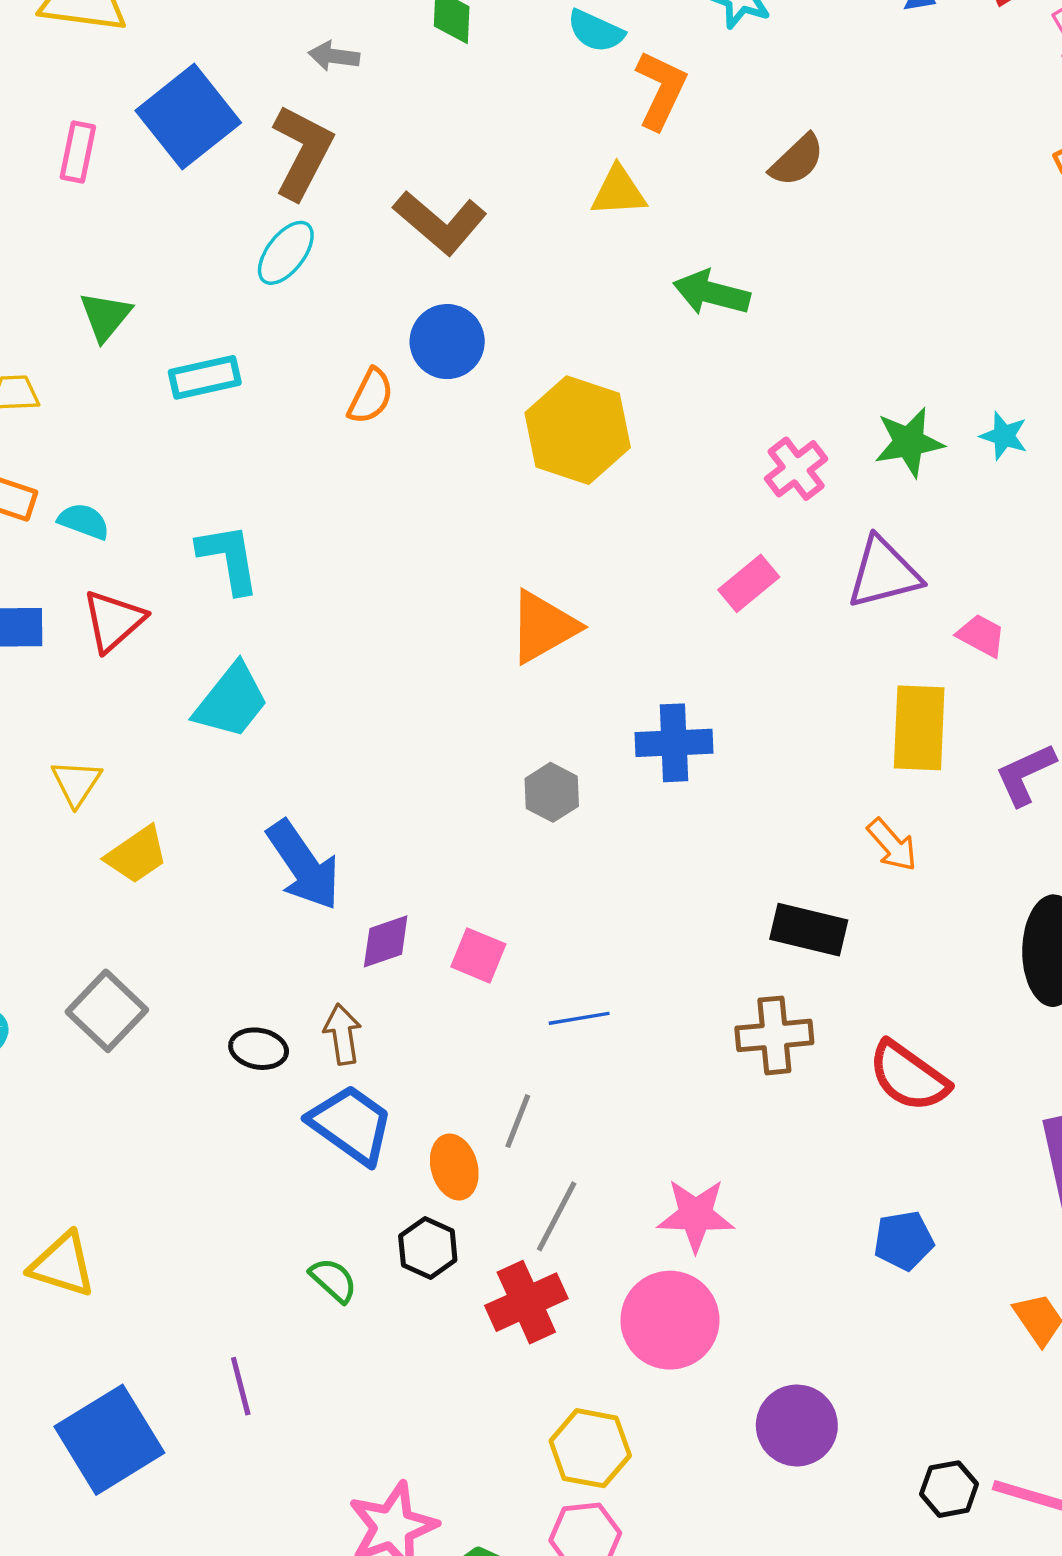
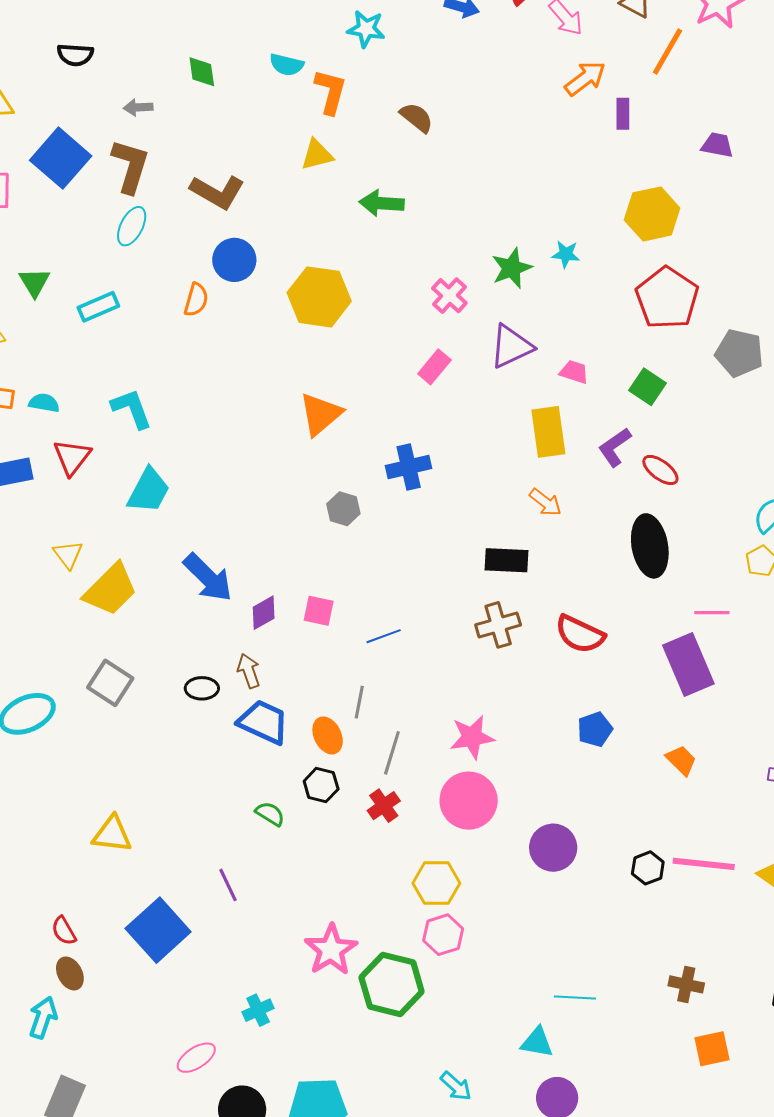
brown semicircle: (797, 160) -> (417, 118), turned -87
yellow trapezoid: (137, 855) -> (111, 590), size x1.5
red cross: (526, 1302) -> (384, 806), size x0.7

